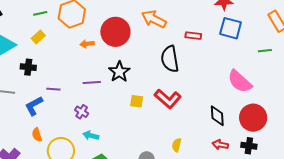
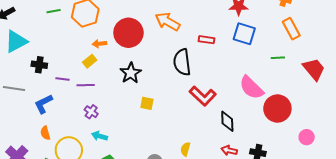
yellow rectangle: (38, 37) -> (90, 61), moved
purple line: (92, 83) -> (86, 85), moved
purple line: (53, 89) -> (63, 79), moved
red L-shape: (168, 99) -> (203, 96), moved
red circle: (253, 118) -> (277, 109), moved

